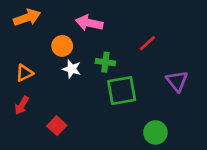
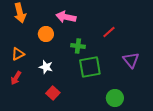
orange arrow: (27, 18) -> (20, 13), turned 96
white star: (72, 69) -> (46, 67), moved
red square: (57, 126) -> (53, 93), moved

